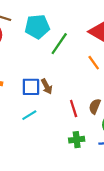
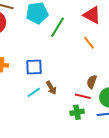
brown arrow: (47, 86) -> (51, 88), moved
red line: (74, 108) -> (83, 96), moved, turned -56

